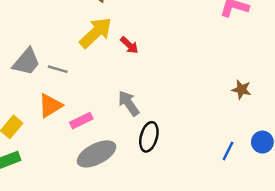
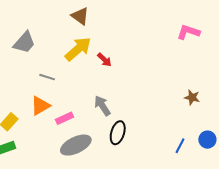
gray trapezoid: (26, 62) -> (24, 43), moved

